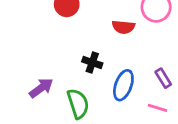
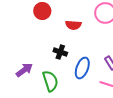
red semicircle: (123, 27) -> (73, 25), moved

